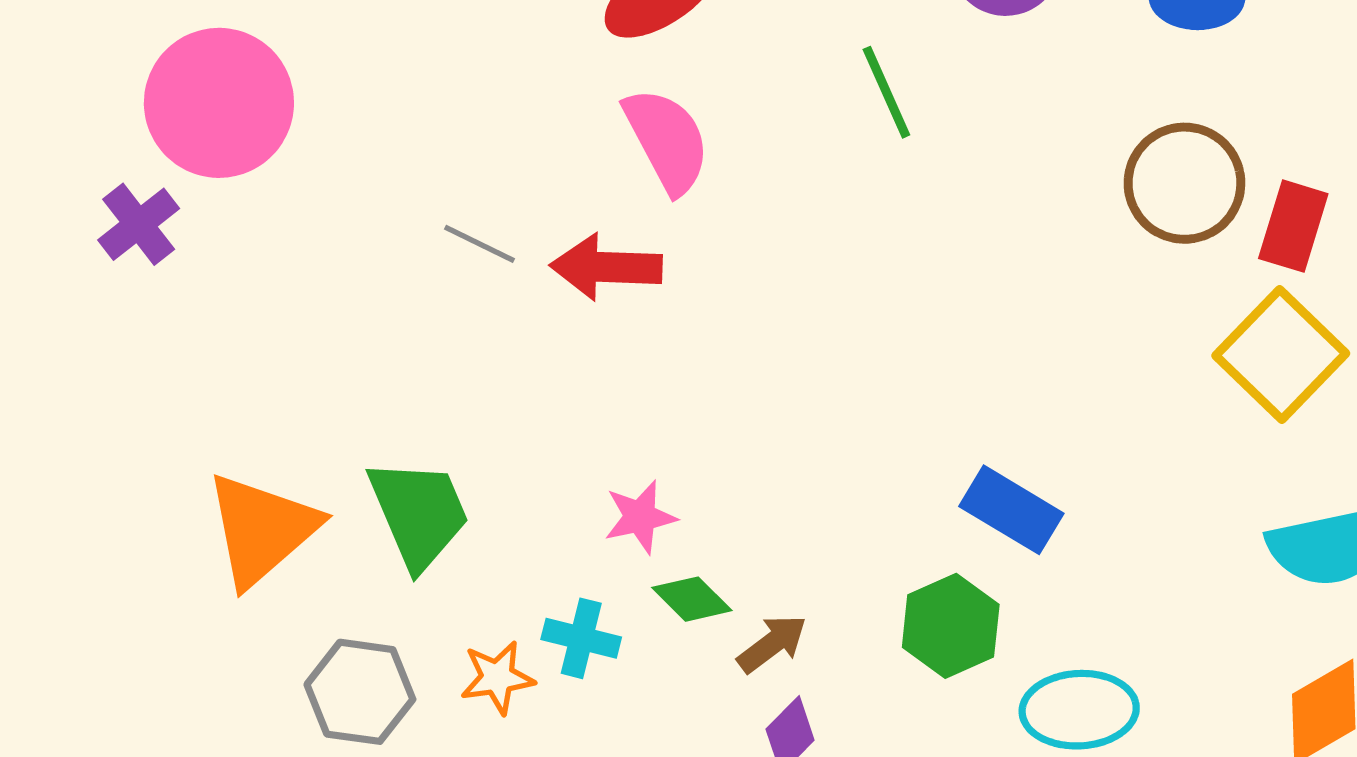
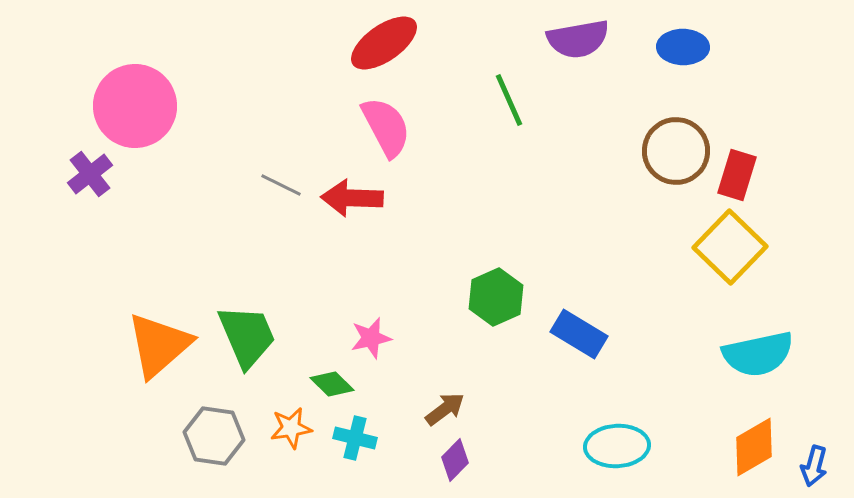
green diamond: (692, 599) -> (332, 384), moved
green hexagon: (951, 626) -> (496, 297), moved
cyan cross: (581, 638) -> (355, 438), moved

